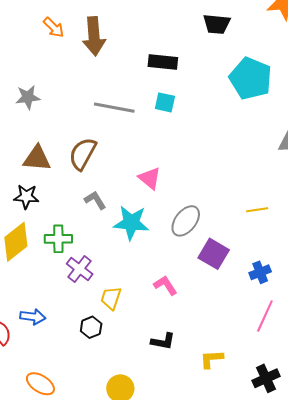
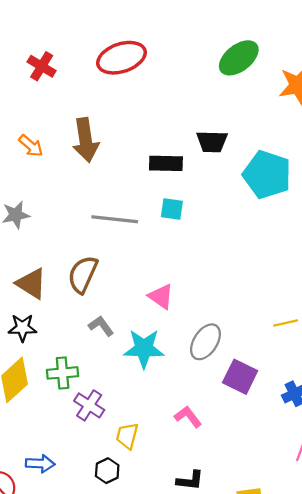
black trapezoid: (217, 24) -> (212, 142), moved
orange arrow: (54, 27) -> (31, 146), moved
brown triangle: (37, 158) -> (31, 284), turned 32

